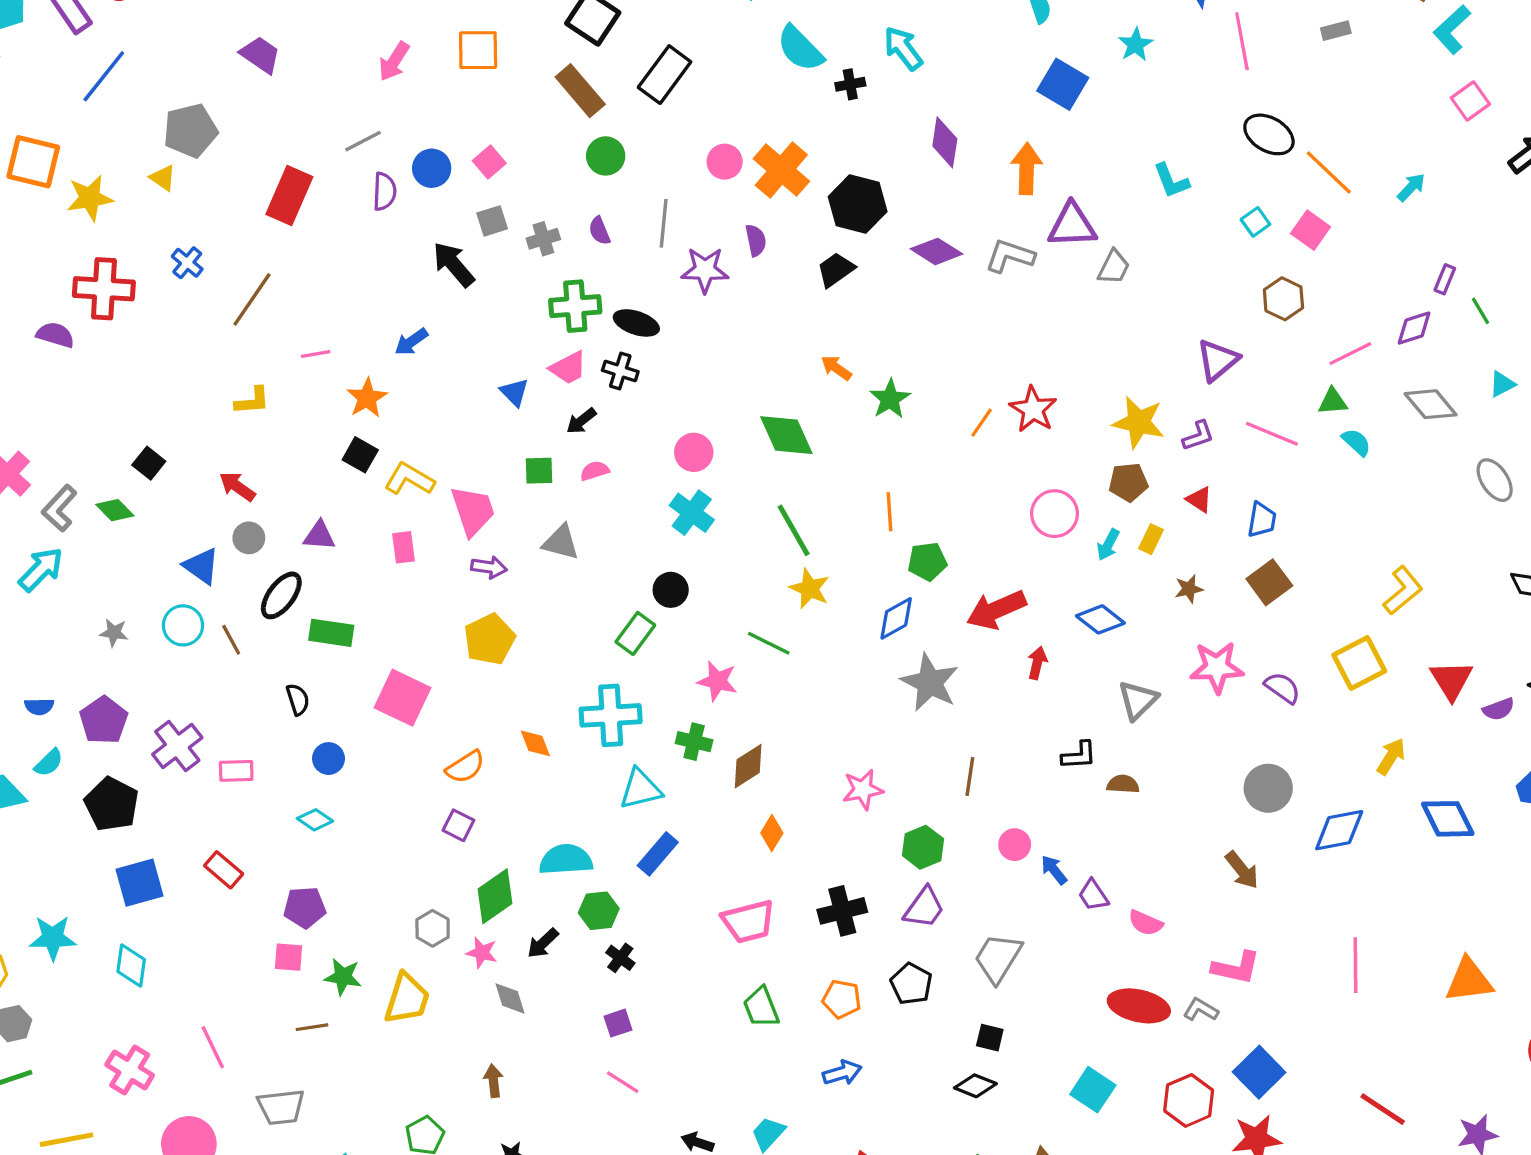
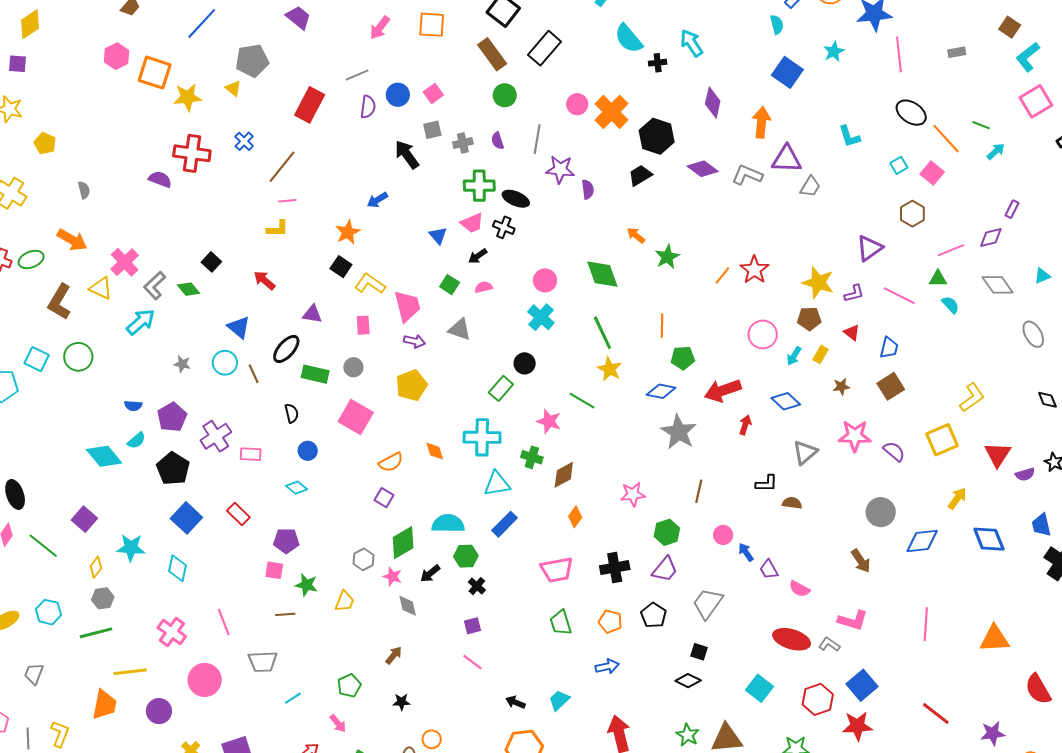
pink square: (1470, 101) -> (1036, 101), size x1.4
purple semicircle: (756, 240) -> (588, 189), moved
green line: (1480, 311) -> (981, 125), moved, turned -42
pink line: (316, 354) -> (287, 201), moved
green square: (539, 471) -> (450, 285), turned 30
gray circle: (249, 538) -> (353, 367), moved
blue diamond: (896, 618) -> (661, 391), turned 36
blue square: (139, 883) -> (186, 518), turned -36
yellow trapezoid: (407, 999) -> (345, 601), size x0.7
brown arrow: (494, 1081) -> (394, 655), turned 42

